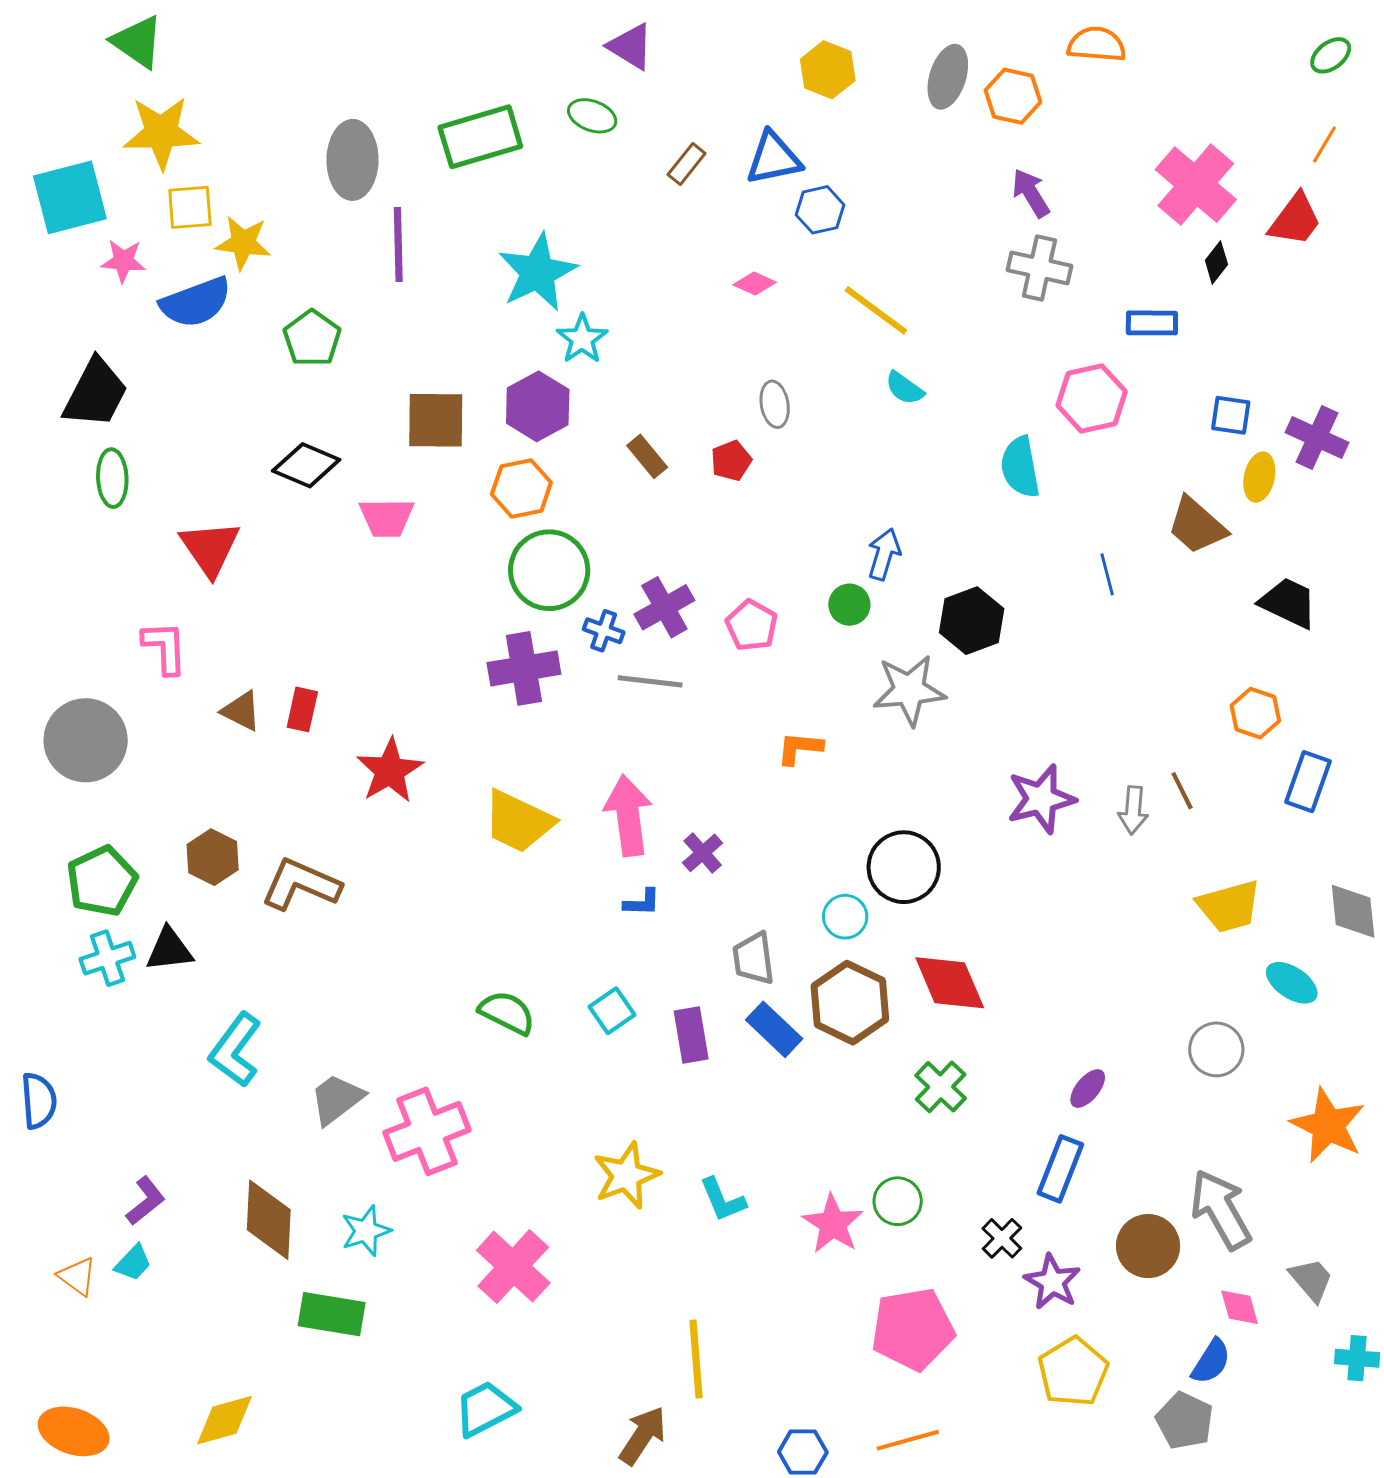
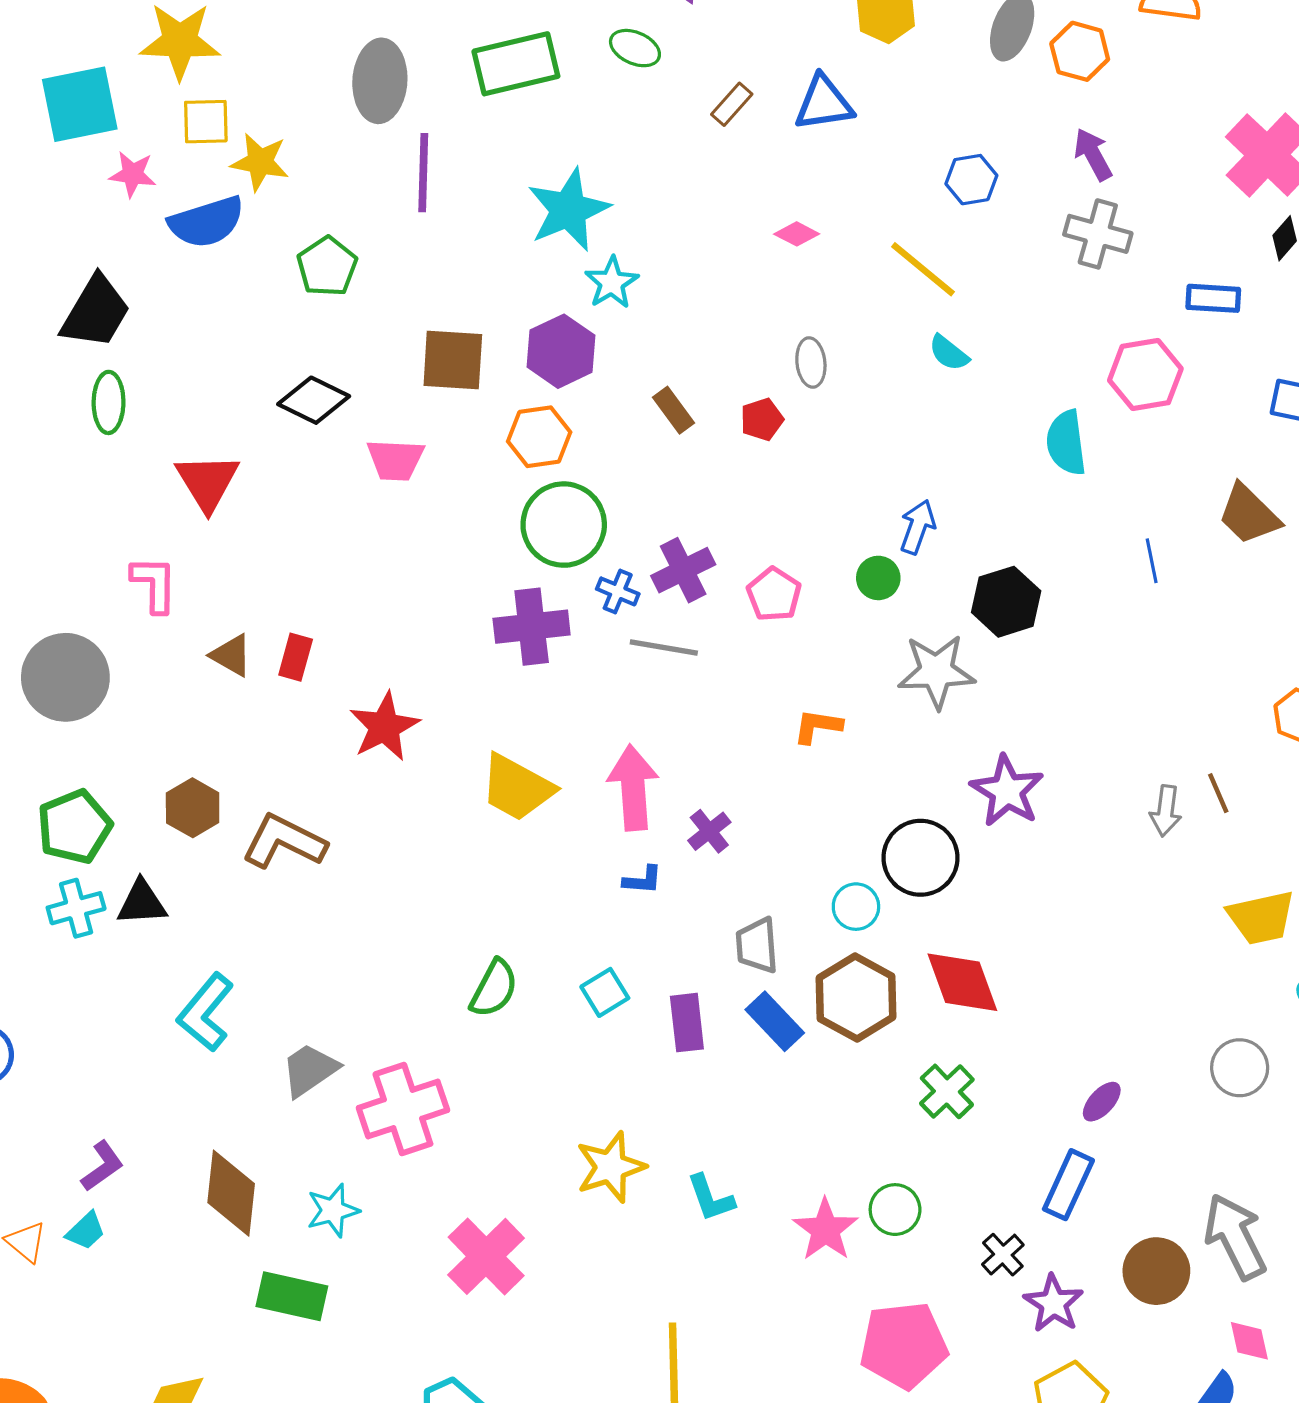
blue hexagon: (820, 210) -> (971, 180), moved
purple star: (1041, 799) -> (1007, 791), moved, turned -30
green semicircle: (507, 1013) -> (494, 988), turned 88

